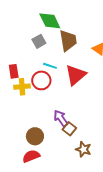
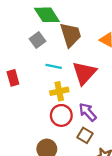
red circle: (41, 80) -> (61, 115), moved
yellow cross: (22, 87) -> (59, 91), moved
purple arrow: (61, 118) -> (88, 112), moved

